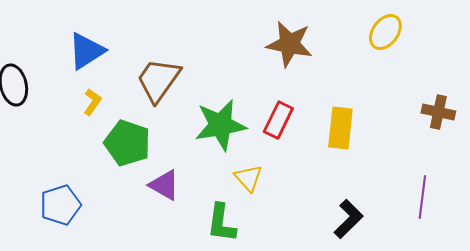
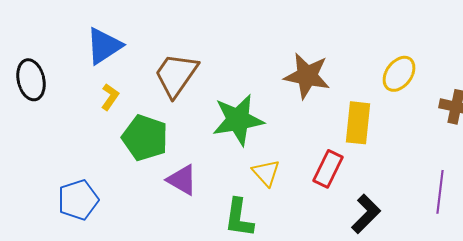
yellow ellipse: (385, 32) -> (399, 74), moved
brown star: (289, 44) -> (307, 76), moved
red rectangle: (278, 120) -> (328, 169), moved

